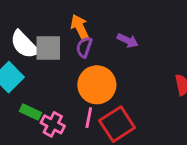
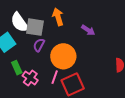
purple semicircle: (84, 47) -> (39, 45), moved
green rectangle: (31, 112) -> (17, 68), turned 32

